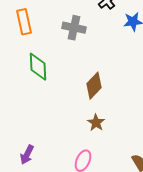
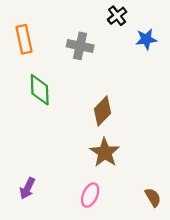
brown star: (96, 123) -> (105, 152), size x1.5

